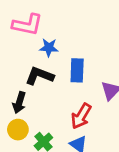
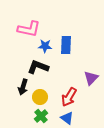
blue rectangle: (77, 70) -> (66, 45), moved
yellow circle: (18, 130) -> (40, 97), moved

